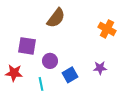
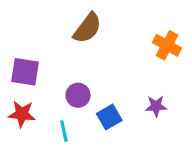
purple square: (27, 46) -> (25, 72), moved

